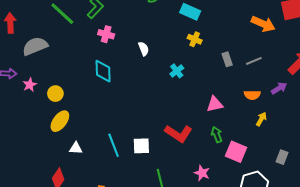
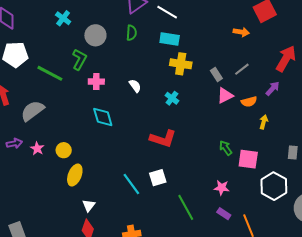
orange arrow: (263, 24) -> (241, 32), size x0.7
yellow cross: (195, 39) -> (181, 64), size x1.5
pink triangle: (215, 104) -> (225, 96), moved
red L-shape: (178, 133) -> (163, 139), moved
white triangle: (76, 148) -> (89, 205), moved, turned -40

